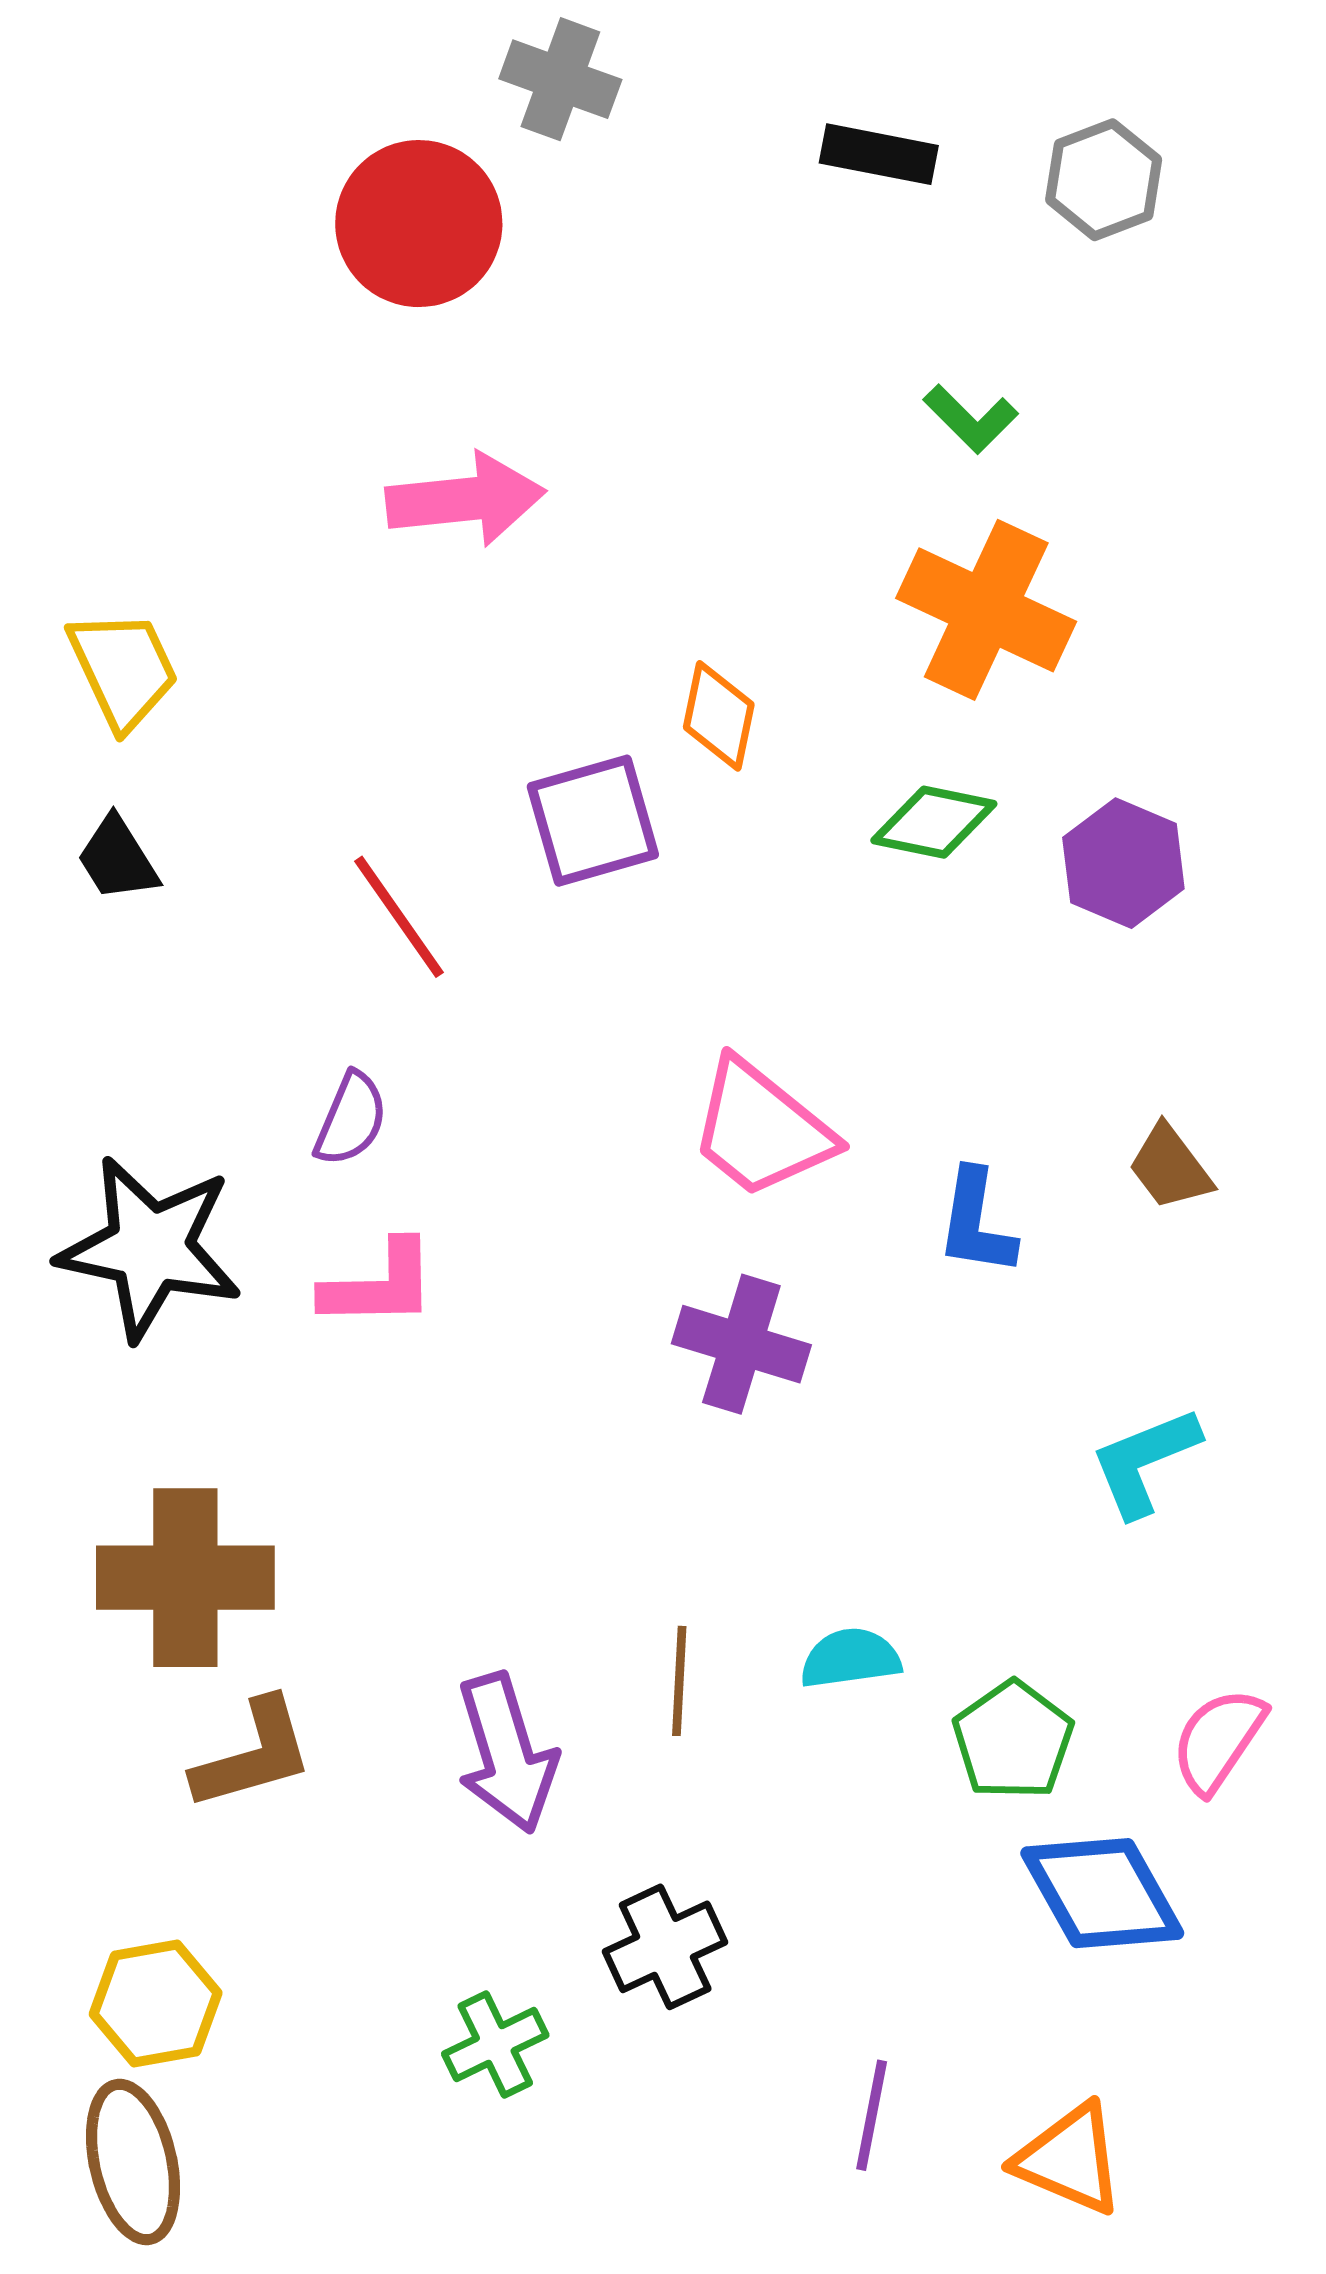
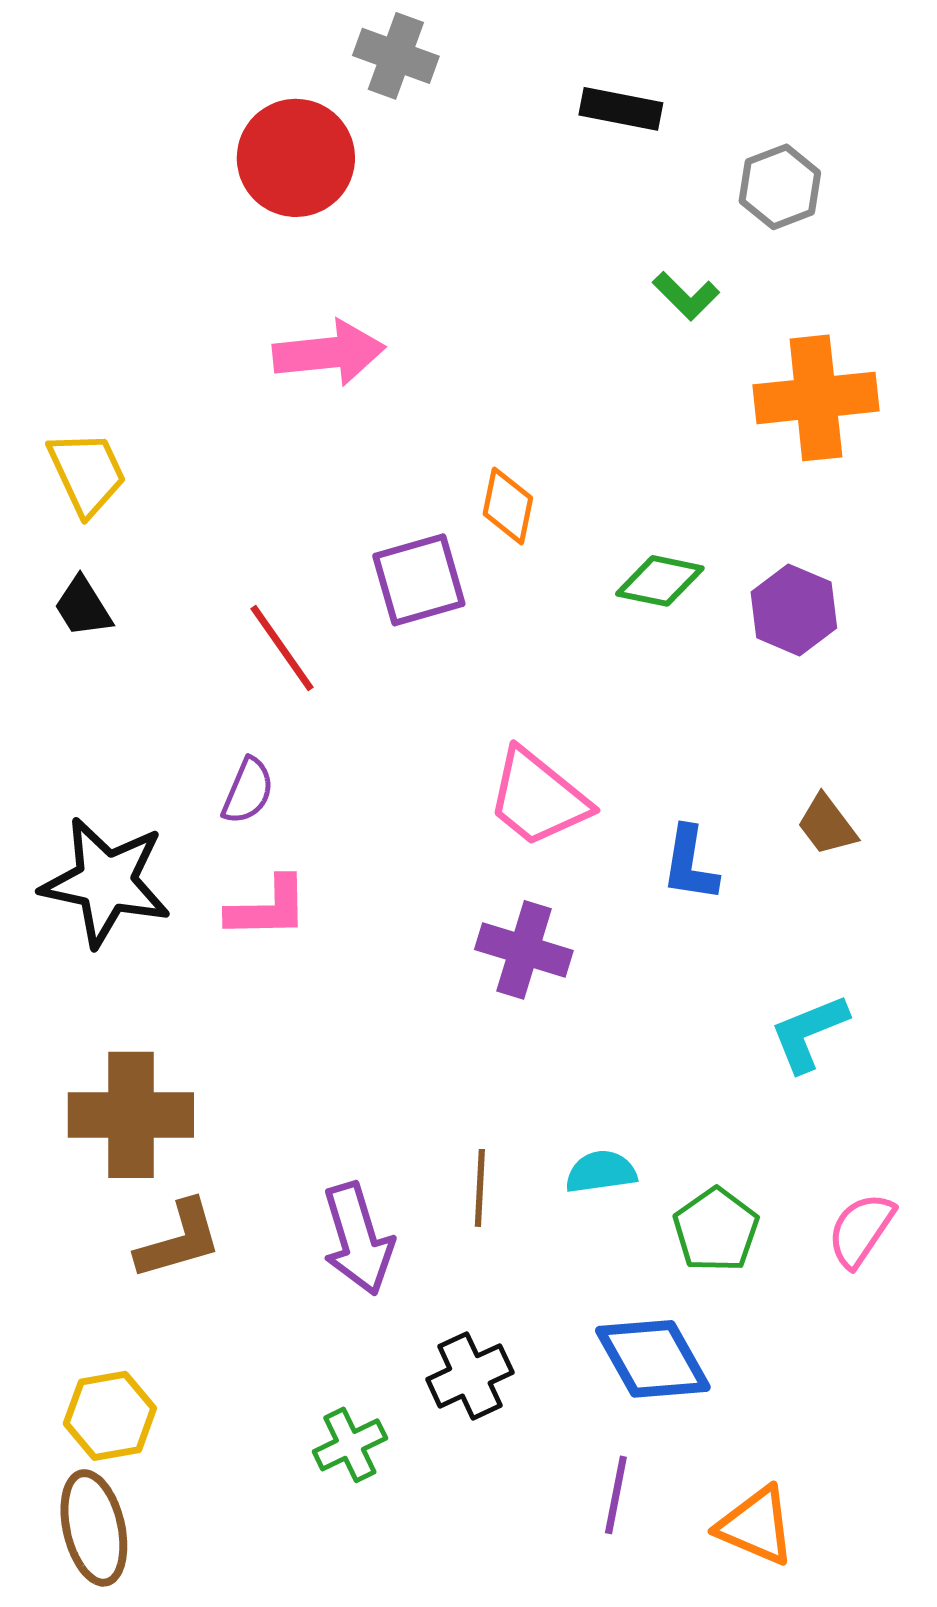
gray hexagon: (1104, 180) -> (780, 187), moved
orange cross: (986, 610) -> (816, 398), moved, turned -31
blue diamond: (1102, 1893) -> (653, 1359), moved

